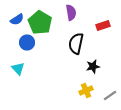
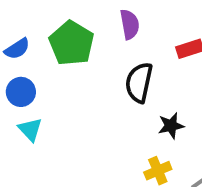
blue semicircle: (17, 20) -> (17, 49), moved
blue circle: (27, 42) -> (21, 92), moved

